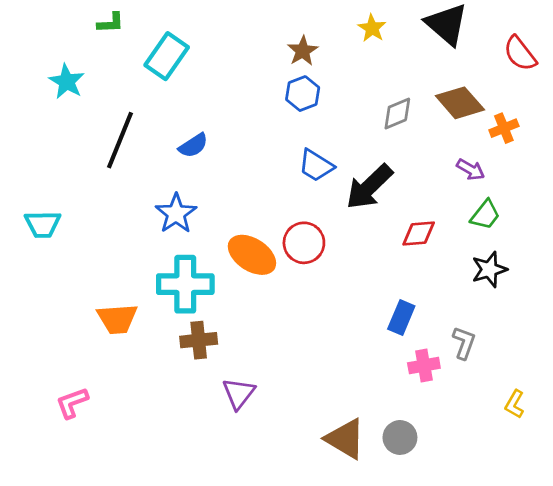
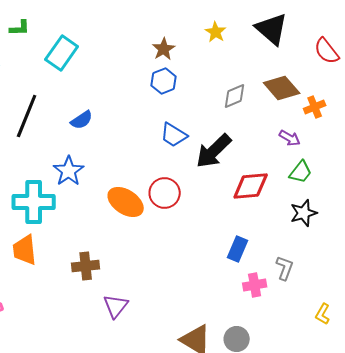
red diamond: (419, 233) -> (251, 186), size x1.4
cyan cross: (185, 284) -> (34, 202), moved
orange trapezoid: (117, 319) -> (25, 250), turned 88

